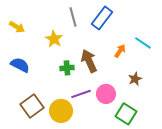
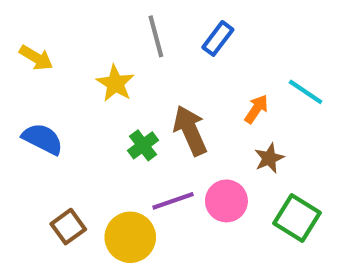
blue rectangle: (102, 18) -> (218, 38), size x0.7
green cross: (67, 68) -> (143, 145), turned -32
brown star: (135, 79) -> (269, 158), moved
brown square: (32, 106) -> (68, 227), size x0.7
green square: (126, 114) -> (297, 218), moved

